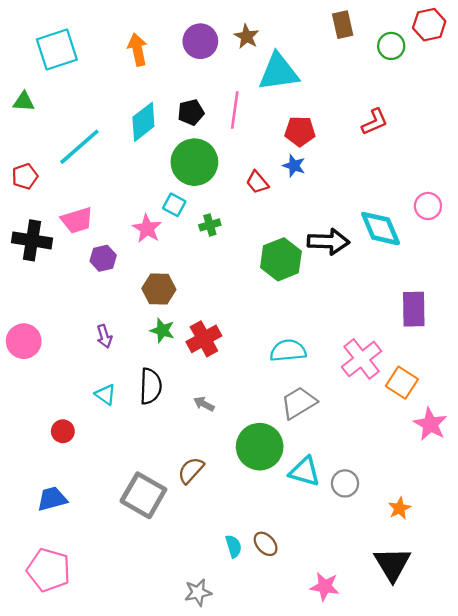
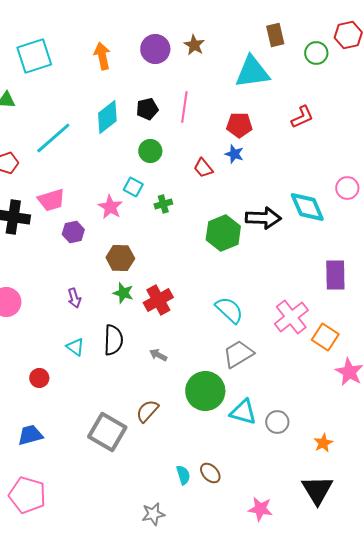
cyan triangle: (279, 72) -> (252, 72), moved
green circle: (194, 162) -> (150, 151), size x0.6
cyan semicircle: (288, 351) -> (229, 310), turned 48

